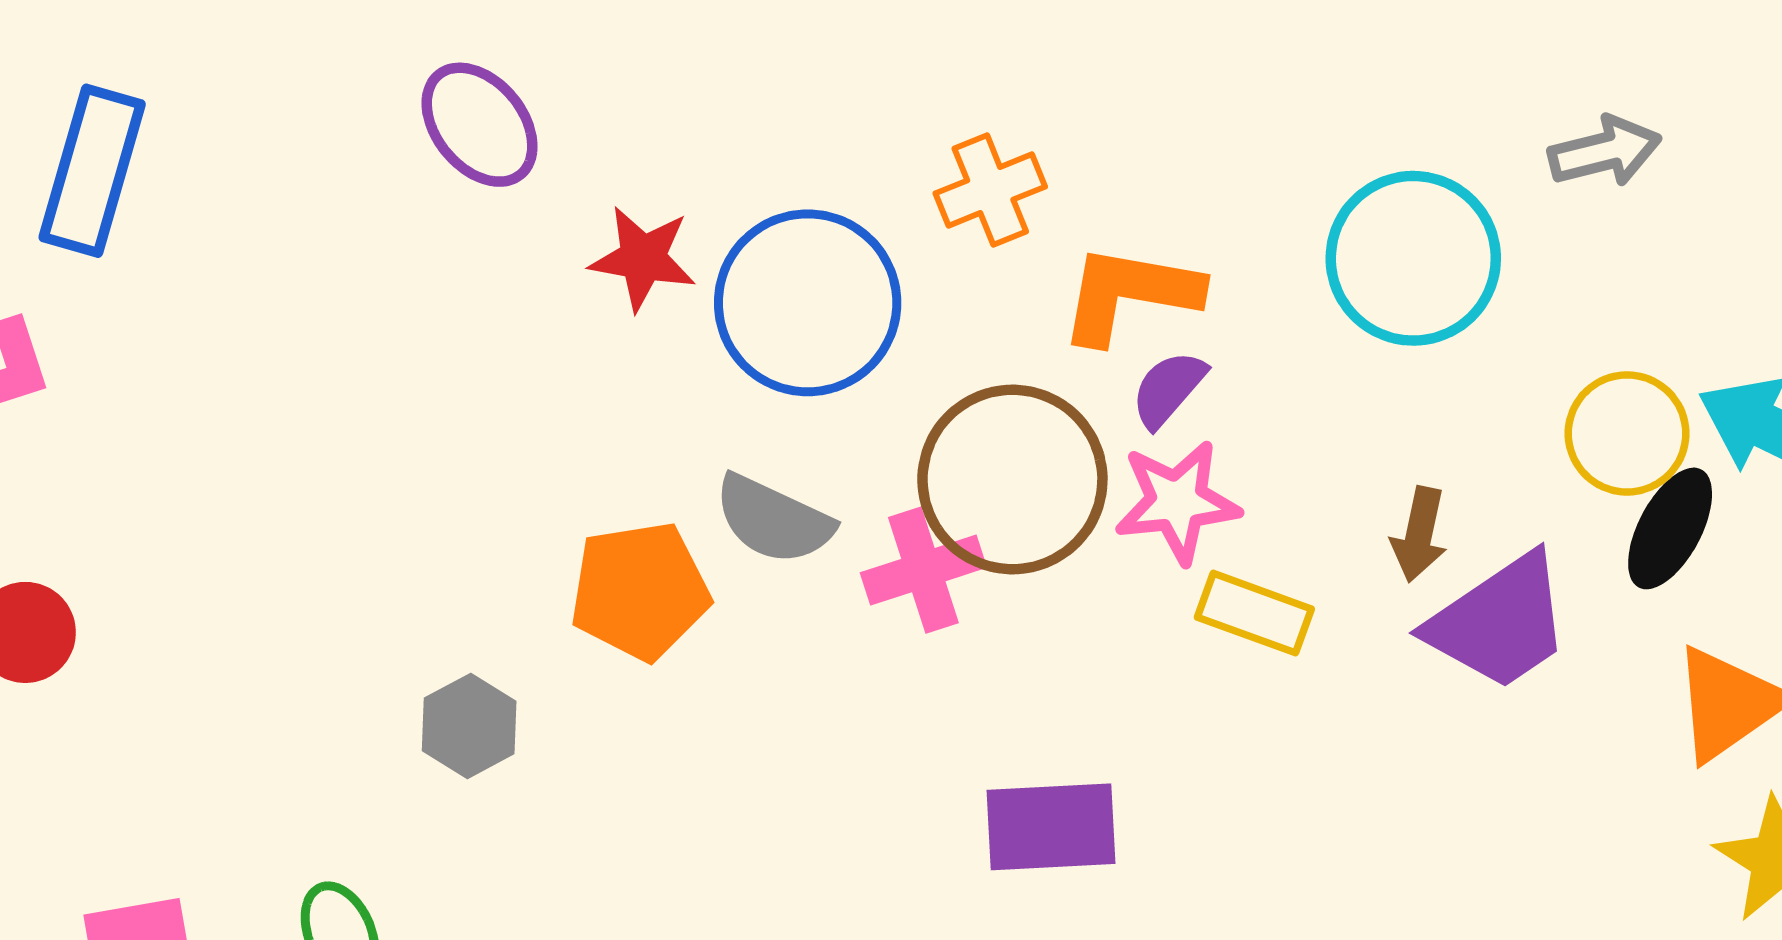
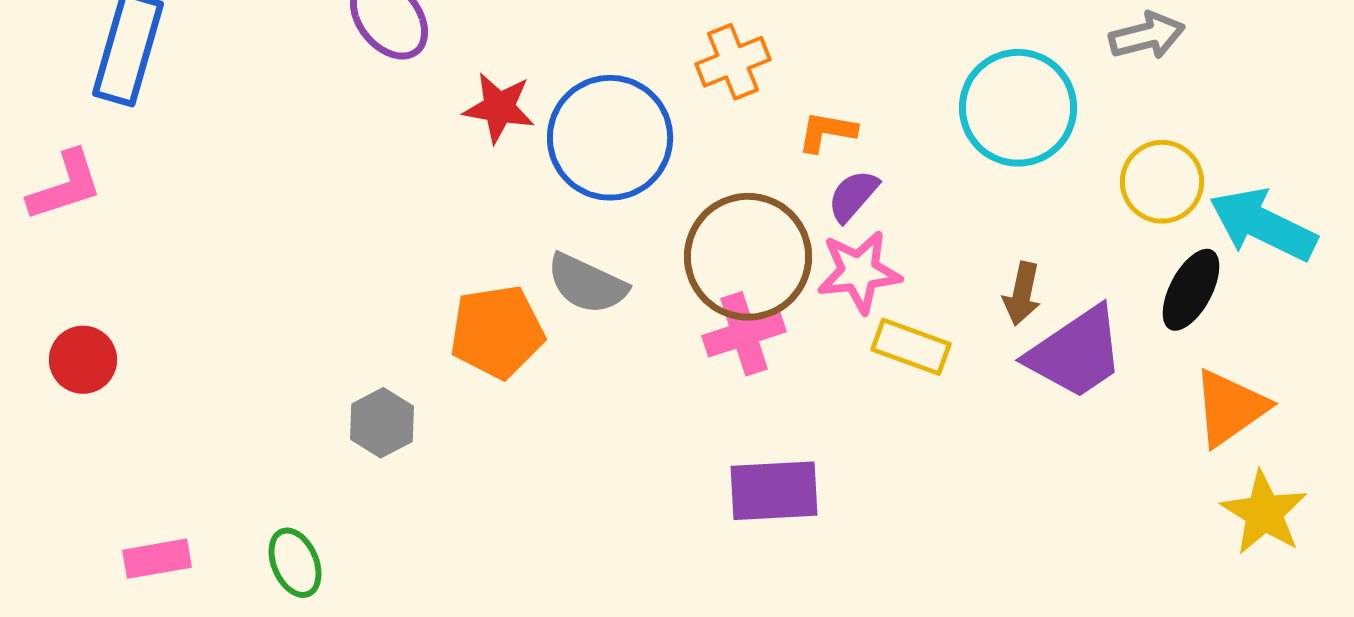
orange L-shape: (1130, 294) -> (827, 132), size x0.6
yellow circle: (1627, 433) -> (1162, 182), moved
pink cross: (923, 570) -> (744, 334), moved

